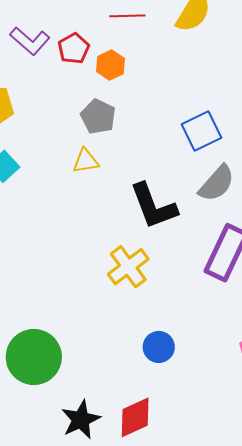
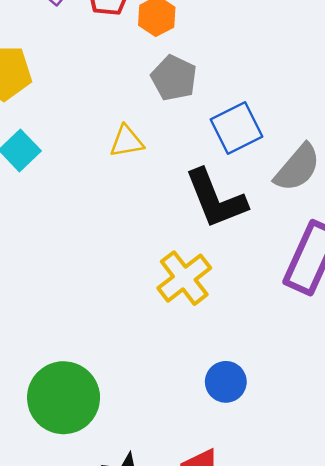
gray pentagon: (98, 116) -> (174, 78), moved
blue square: (202, 131) -> (237, 128), moved

